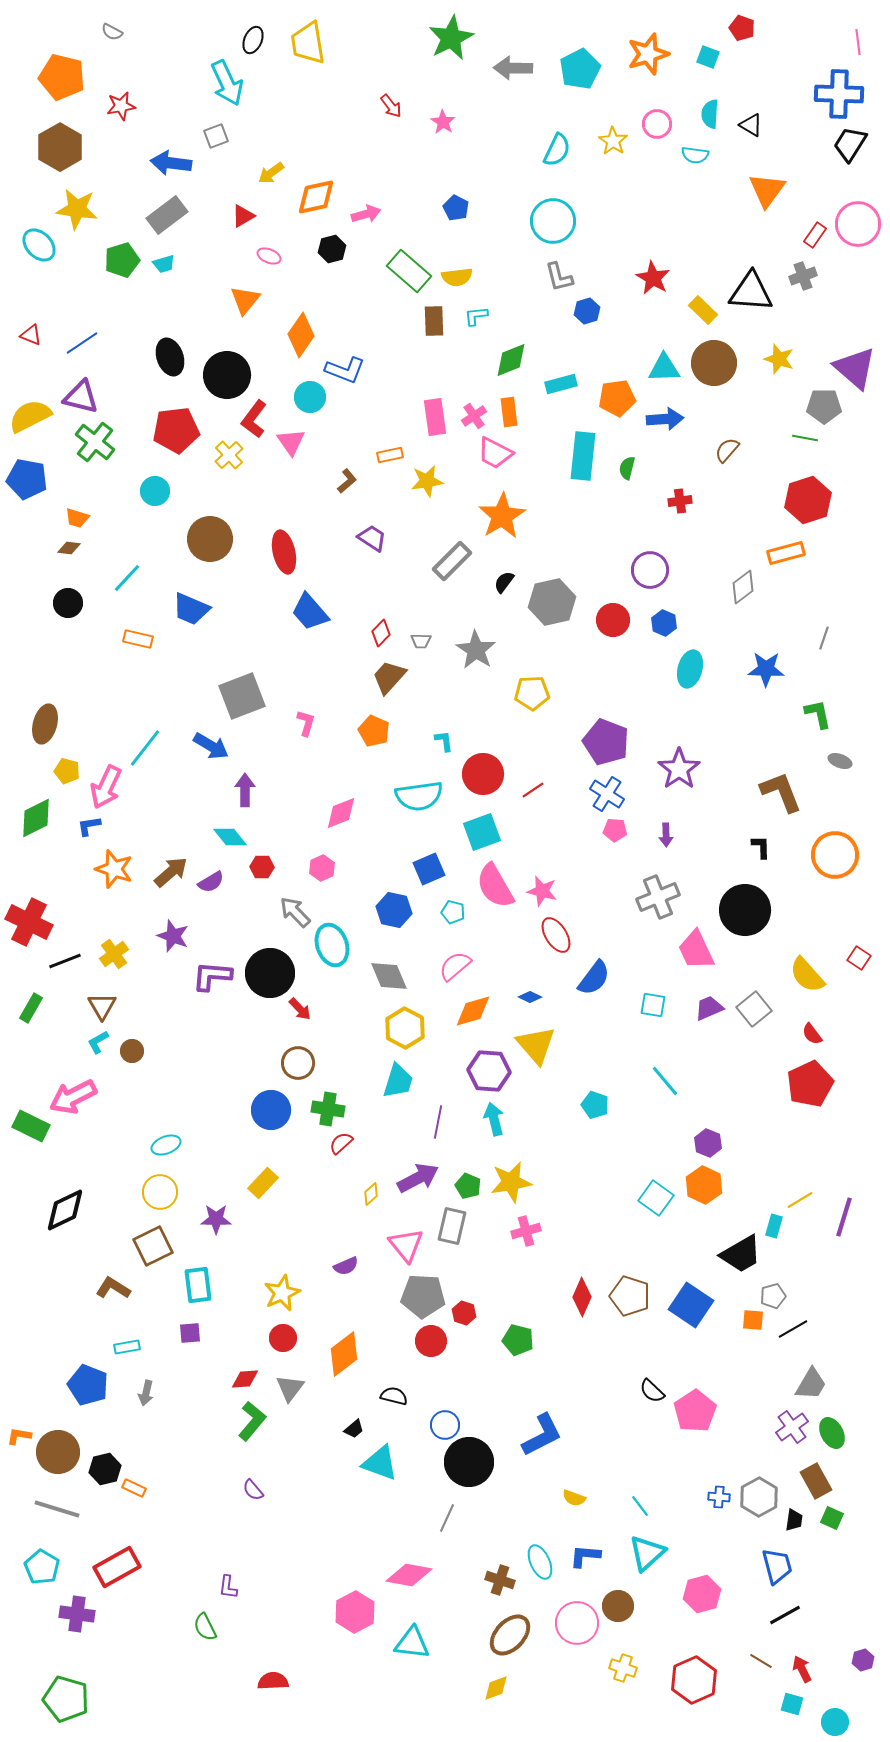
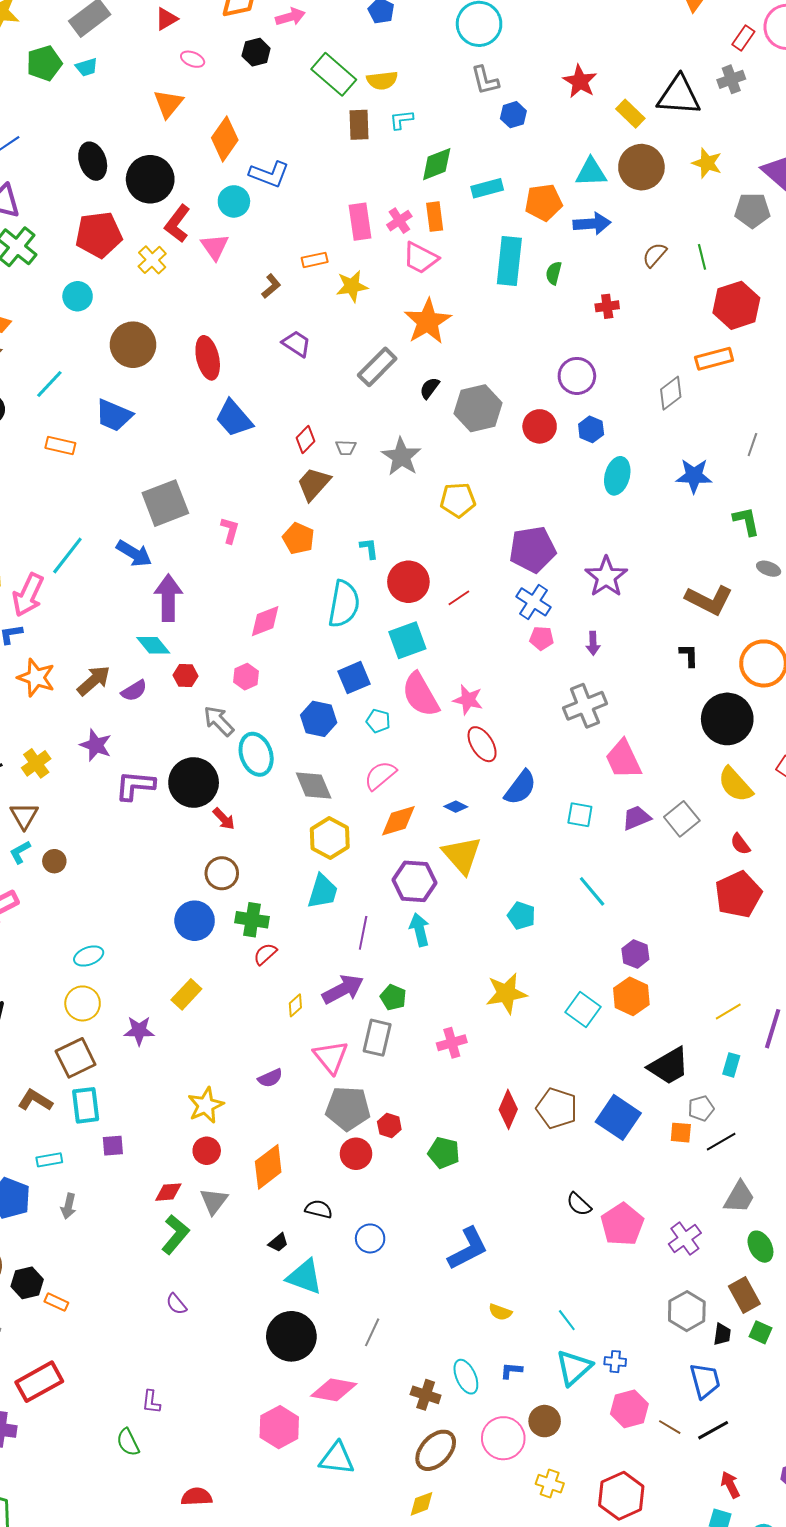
green line: (805, 438) -> (702, 257), moved, turned 65
purple pentagon: (606, 742) -> (533, 549), turned -30
purple arrow: (245, 790) -> (168, 598), size x1.4
brown L-shape: (781, 792) -> (709, 600), turned 138
cyan semicircle: (419, 796) -> (344, 604), turned -72
black circle: (745, 910) -> (727, 719), moved
yellow star: (511, 1182) -> (506, 993), moved
cyan rectangle: (774, 1226) -> (731, 1065), moved
cyan rectangle: (198, 1285) -> (86, 1105), moved
purple cross: (792, 1427) -> (685, 1238), moved
black circle: (469, 1462) -> (291, 1336), moved
blue cross: (719, 1497) -> (615, 1362), moved
blue L-shape: (585, 1556) -> (511, 1371), size x0.7
brown line: (761, 1661) -> (670, 1427), moved

